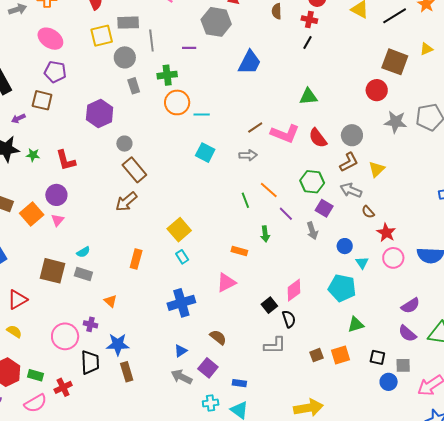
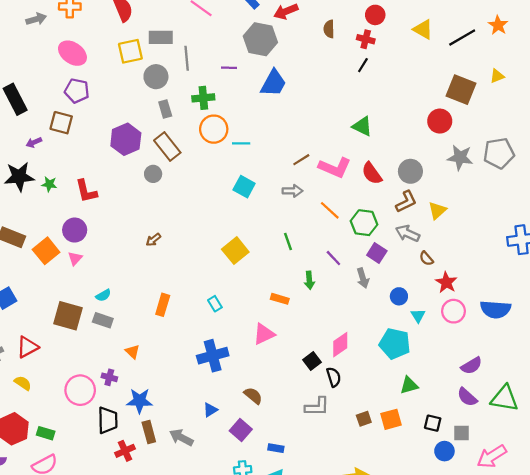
blue trapezoid: (250, 62) -> (273, 83), moved
green triangle: (308, 97) -> (362, 126), turned 30
brown rectangle: (134, 170) -> (167, 147), moved
orange line: (269, 190) -> (330, 210), moved
brown arrow: (126, 202) -> (153, 240), size x0.6
yellow square: (179, 230) -> (235, 251), moved
gray arrow: (182, 377) -> (181, 437), moved
red cross: (63, 387) -> (125, 451), moved

